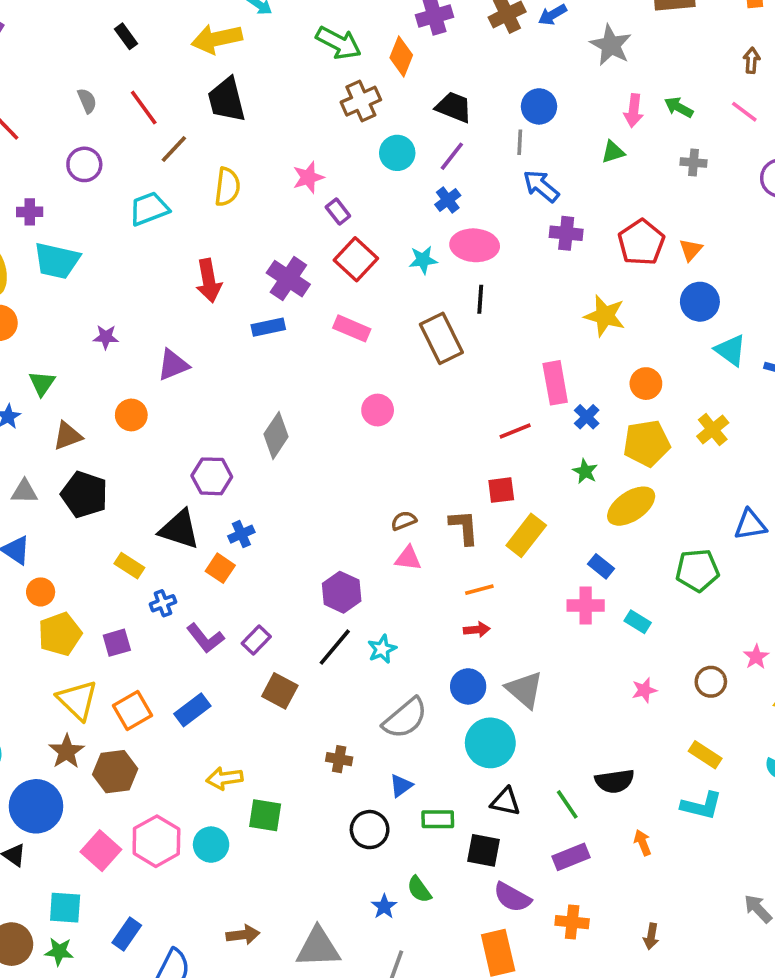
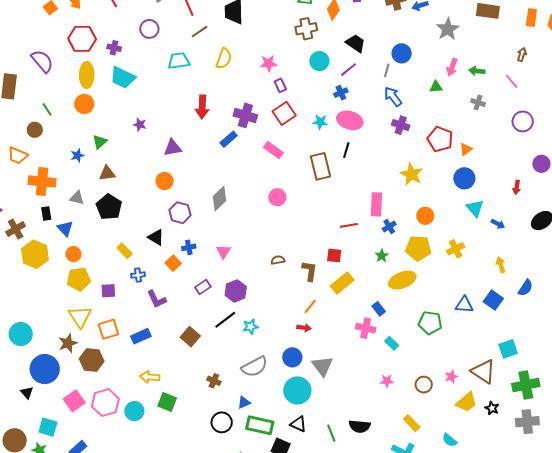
green arrow: (679, 107) -> (477, 71), turned -35
red pentagon: (641, 242) -> (440, 139), turned -30
purple cross: (288, 279) -> (245, 115), turned -30
blue rectangle: (268, 327) -> (229, 139), turned -42
orange circle: (131, 415) -> (165, 181), moved
black triangle: (179, 529) -> (156, 237), size x0.7
pink triangle: (408, 558) -> (224, 252), moved, turned 42
orange line: (479, 590) -> (310, 306), turned -49
purple rectangle: (256, 640) -> (203, 287), moved
green rectangle: (438, 819) -> (260, 425), size x1.5

